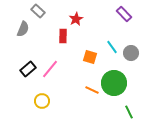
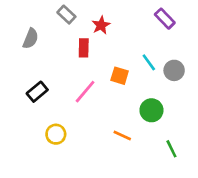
gray rectangle: (38, 11) -> (66, 15), moved
pink line: (50, 69) -> (85, 92), moved
green circle: (114, 83) -> (151, 110), size x0.7
orange line: (92, 90) -> (122, 136), moved

